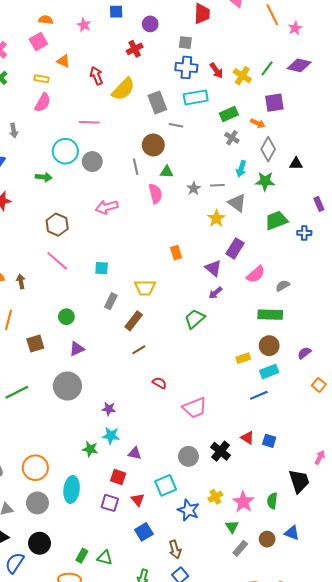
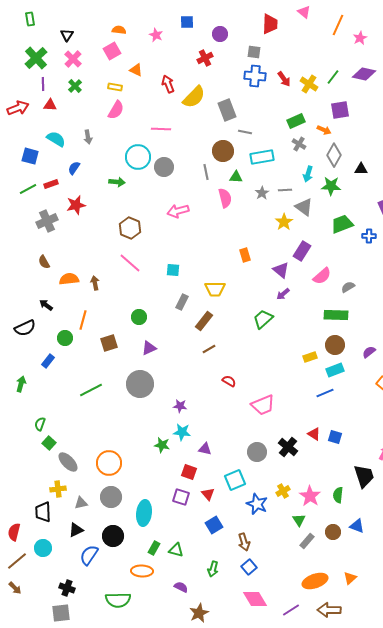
orange line: (272, 15) -> (338, 25), turned 50
cyan rectangle: (196, 97) -> (262, 157), moved
cyan ellipse: (72, 489) -> (144, 513), moved

